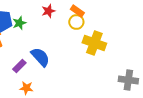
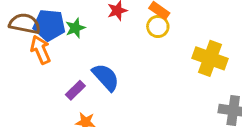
yellow cross: (94, 43) -> (210, 58), moved

